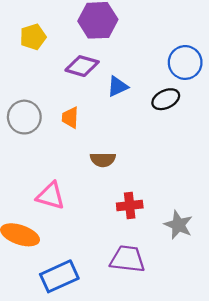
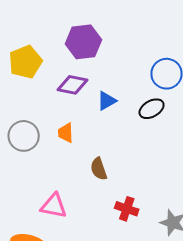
yellow pentagon: (33, 37) -> (25, 62), size x1.4
brown semicircle: (103, 160) -> (99, 169), turned 75
red cross: (130, 206) -> (127, 209), turned 30

